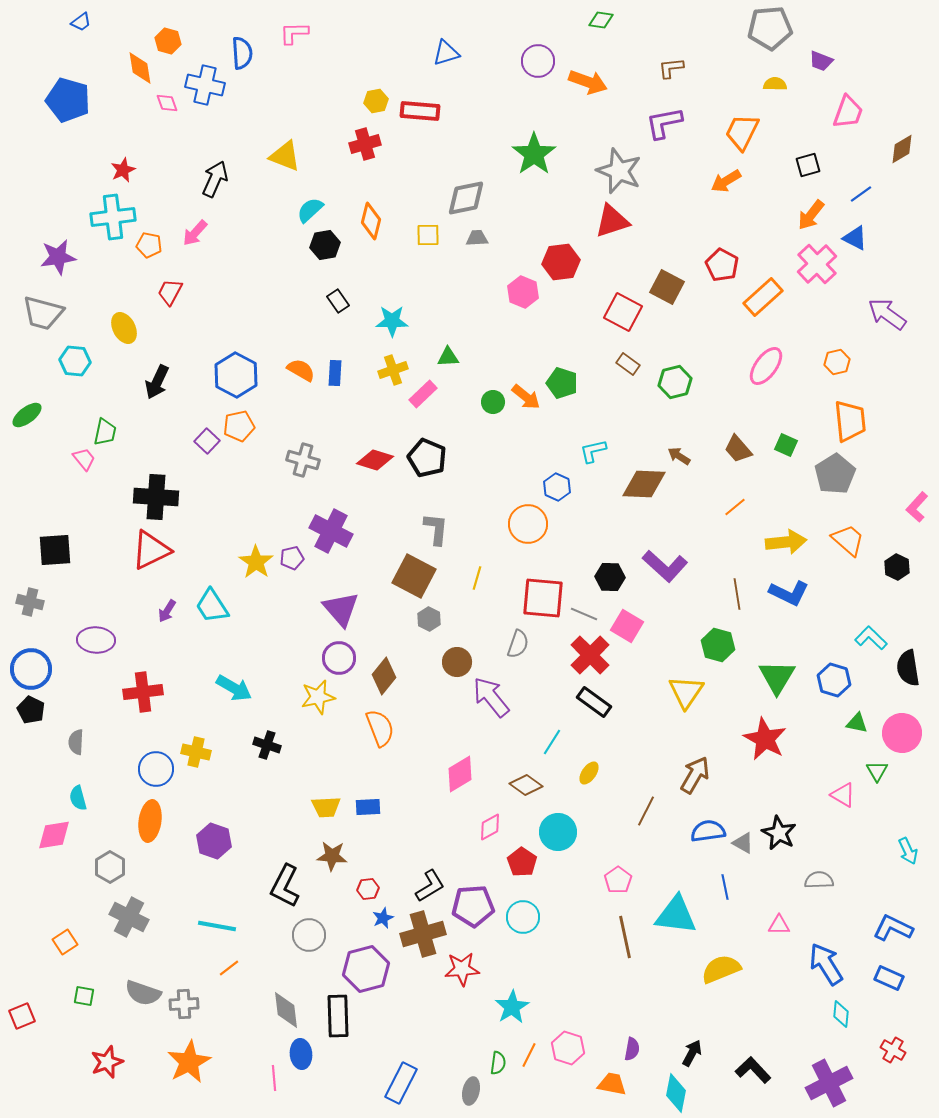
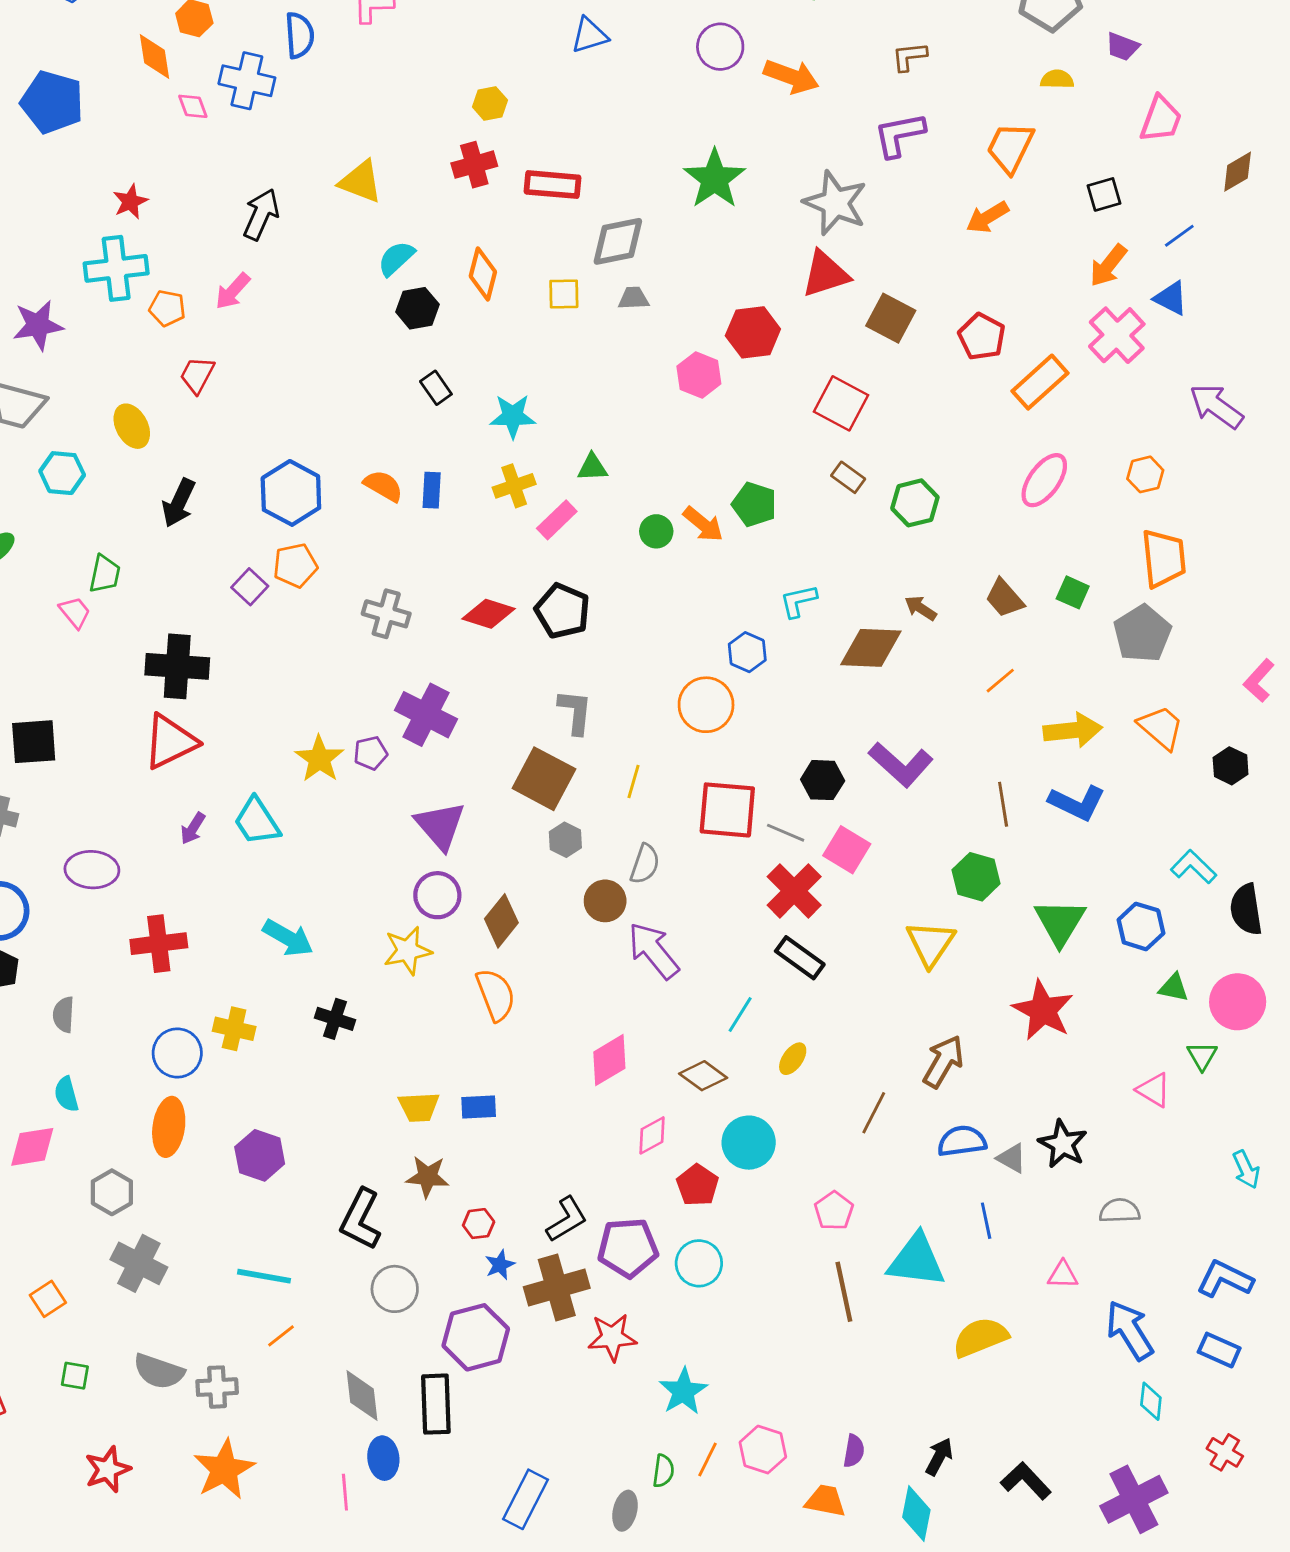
red rectangle: (420, 111) -> (552, 185), moved
brown square: (667, 287) -> (891, 318), moved
gray semicircle: (518, 644) -> (645, 864), moved

